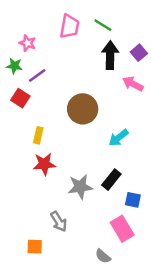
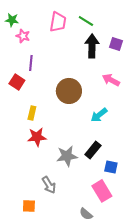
purple square: (139, 53) -> (116, 44), turned -32
green star: (14, 66) -> (12, 20), moved
purple line: (37, 75) -> (31, 63), turned -49
pink arrow: (133, 84) -> (111, 80), moved

